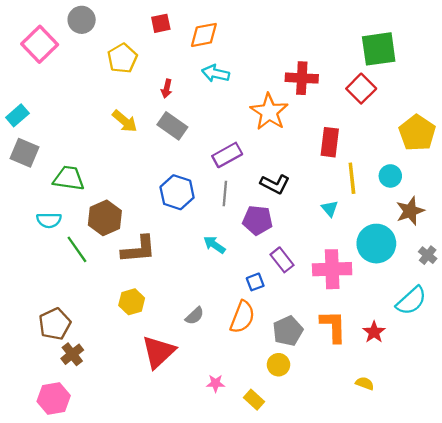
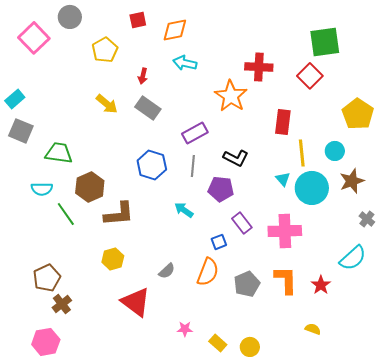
cyan circle: (376, 244) -> (312, 188), moved
red triangle: (158, 352) -> (136, 302), turned -40
yellow circle: (278, 365) -> (250, 347), moved

